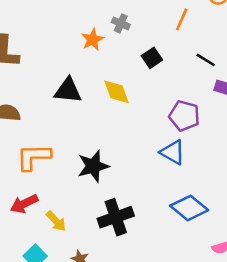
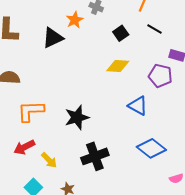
black line: (206, 60) -> (154, 29), moved
black triangle: (68, 91) -> (53, 38), moved, turned -30
yellow diamond: (116, 92) -> (118, 66), moved, turned -65
purple pentagon: (184, 116) -> (160, 76), moved

